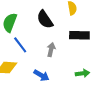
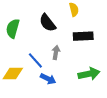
blue line: (20, 45) -> (35, 60), moved
green arrow: (83, 73) -> (89, 74), size x1.5

